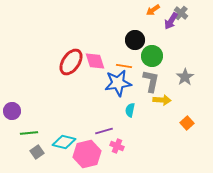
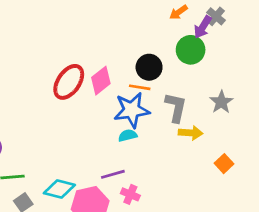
black circle: (135, 40) -> (149, 67), moved
green circle: (152, 56) -> (191, 50), moved
pink diamond: (95, 61) -> (101, 81), turned 70
cyan semicircle: (130, 110) -> (128, 135), moved, turned 64

